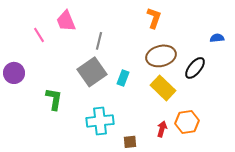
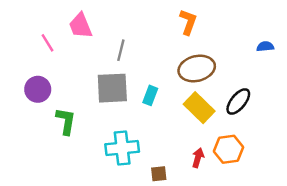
black ellipse: (195, 68) -> (238, 102), moved
gray square: (92, 72) -> (112, 88), turned 32
purple circle: (14, 73) -> (38, 89), moved

